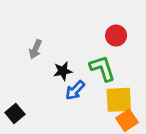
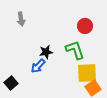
gray arrow: (35, 49) -> (21, 19), moved, turned -32
blue arrow: (75, 90) -> (38, 66), moved

